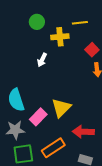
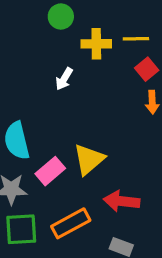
yellow line: (80, 23) -> (136, 39), moved

